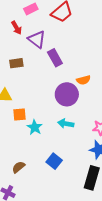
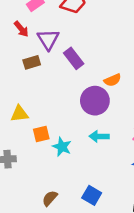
purple triangle: (37, 39) -> (48, 39), turned 30
brown rectangle: (16, 63) -> (32, 62), moved
blue square: (54, 161) -> (92, 195), moved

